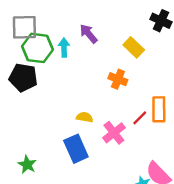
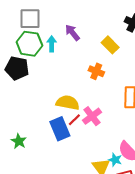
gray square: (24, 27) -> (30, 19), moved
yellow semicircle: (85, 117) -> (68, 103), size x1.6
red line: (140, 118) -> (74, 120), moved

